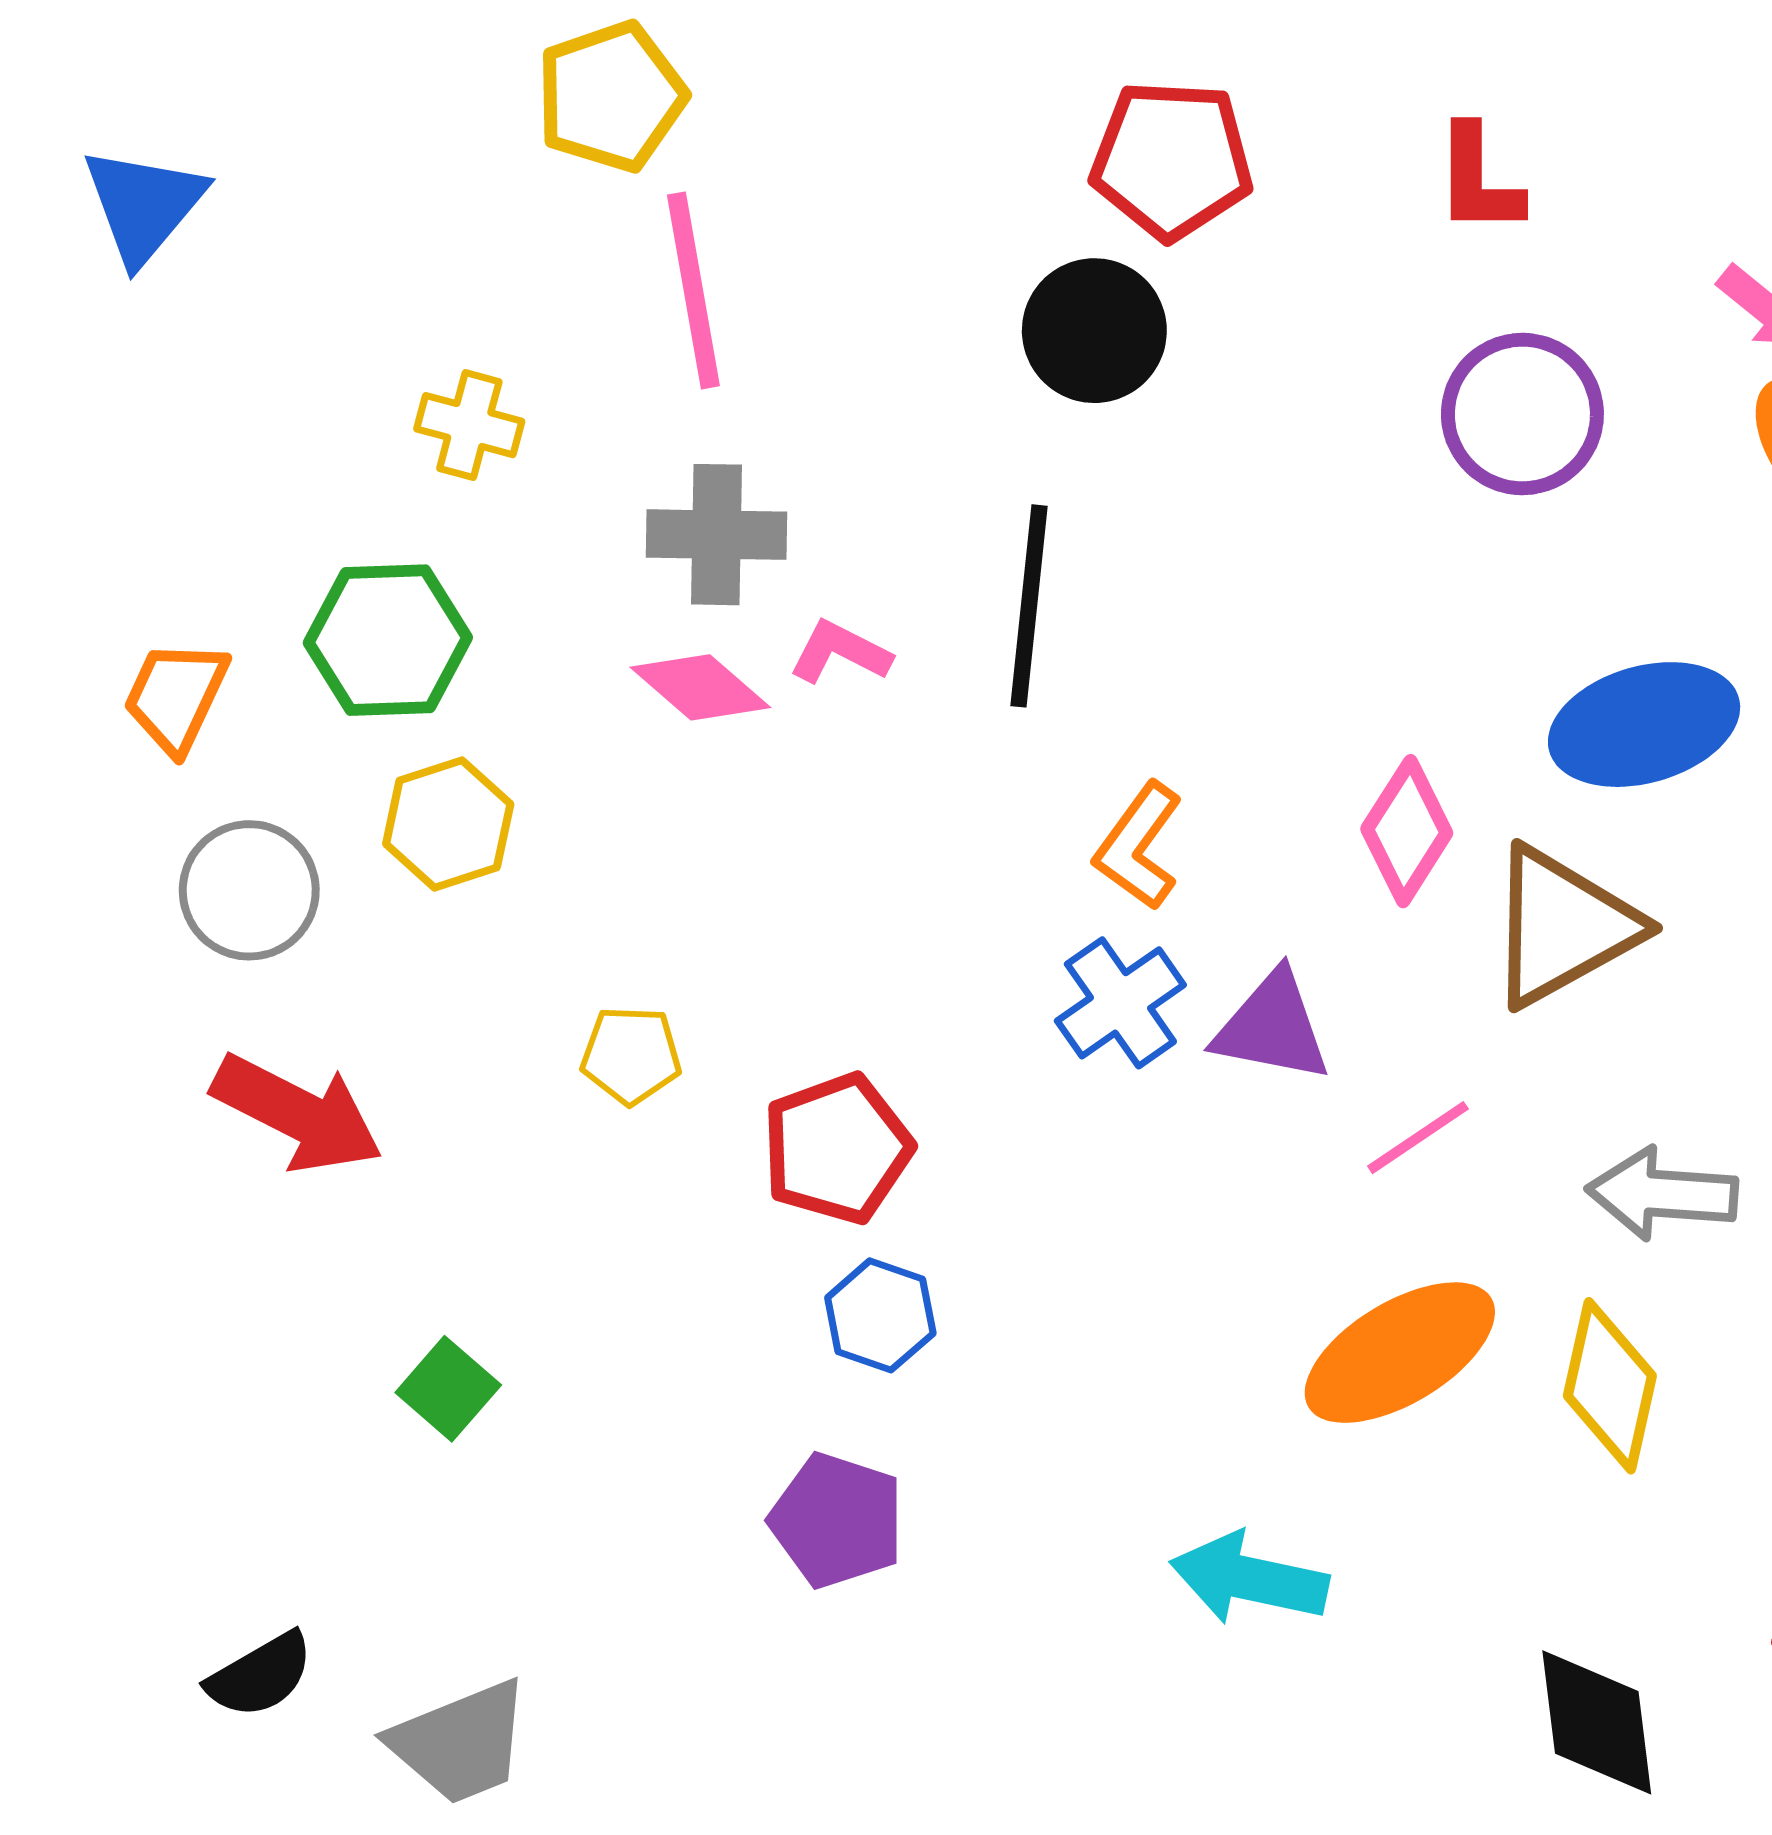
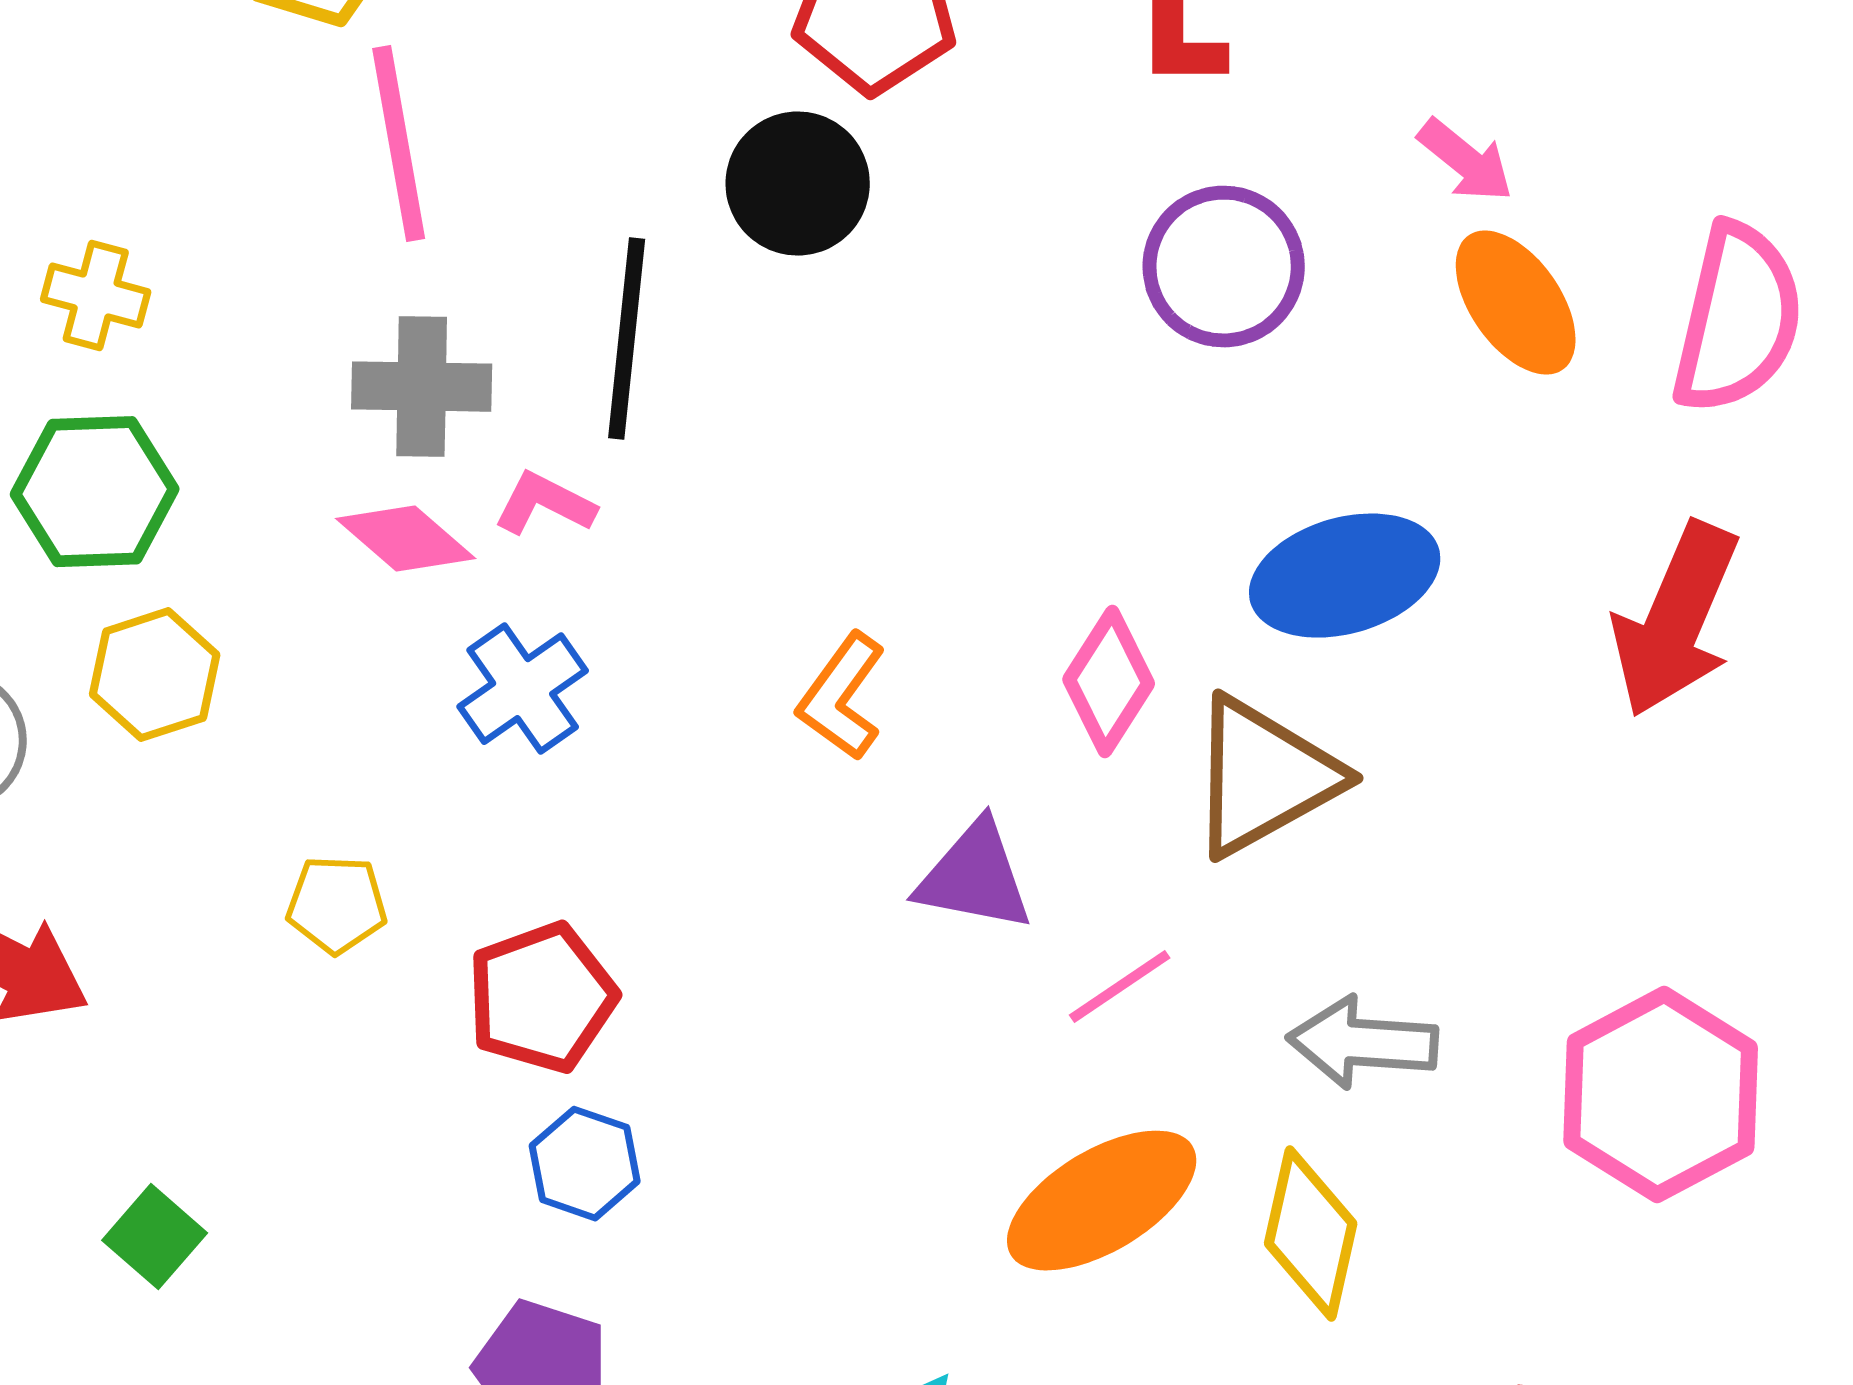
yellow cross: (469, 425) -> (96, 296), moved
black line: (1029, 606) -> (627, 339), moved
blue cross: (1120, 1003) -> (523, 689), moved

